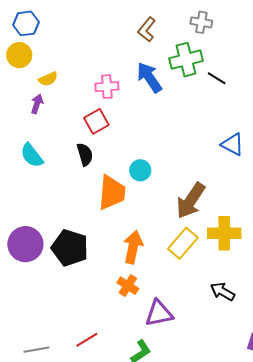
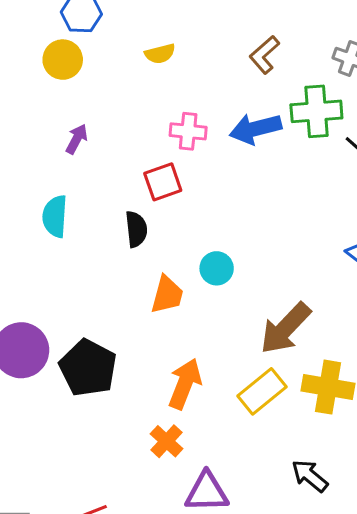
blue arrow: (149, 77) -> (255, 129), turned -80
yellow semicircle: (48, 79) -> (160, 54), moved
cyan semicircle: (32, 155) -> (55, 216), turned 32
orange trapezoid: (112, 193) -> (167, 295), size x0.7

